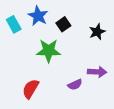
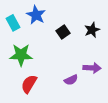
black square: (63, 24) -> (63, 32), moved
green star: (49, 51) -> (21, 55), moved

